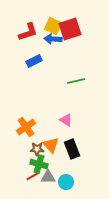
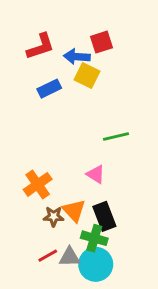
yellow square: (53, 26) -> (87, 76), moved
red square: (70, 29) -> (102, 42), size x0.7
green line: (76, 81) -> (116, 137), moved
green cross: (39, 164) -> (94, 238), moved
cyan circle: (66, 182) -> (96, 264), size x1.5

